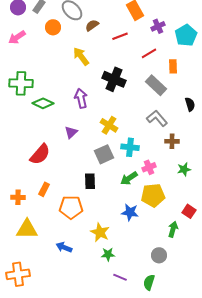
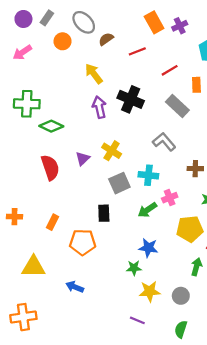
purple cross: (158, 26) -> (180, 26), moved
purple arrow: (81, 98) -> (99, 107), moved
gray L-shape: (157, 118) -> (164, 142), moved
yellow cross: (109, 125) -> (112, 151), moved
red semicircle: (40, 154) -> (50, 167), moved, turned -60
yellow pentagon: (153, 195) -> (190, 229), moved
orange cross: (18, 197) -> (15, 217), moved
yellow star: (100, 232) -> (150, 291), moved, turned -30
green star: (108, 254) -> (134, 268), moved
green semicircle: (149, 282) -> (181, 329), moved

